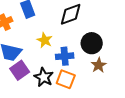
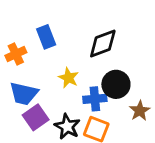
black circle: (92, 43) -> (116, 84), moved

